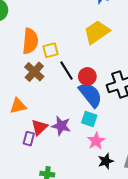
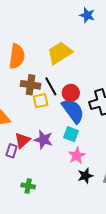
yellow trapezoid: (97, 32) -> (60, 53), moved
yellow square: (51, 50) -> (41, 101), moved
brown cross: (34, 72) -> (30, 85), moved, turned -36

